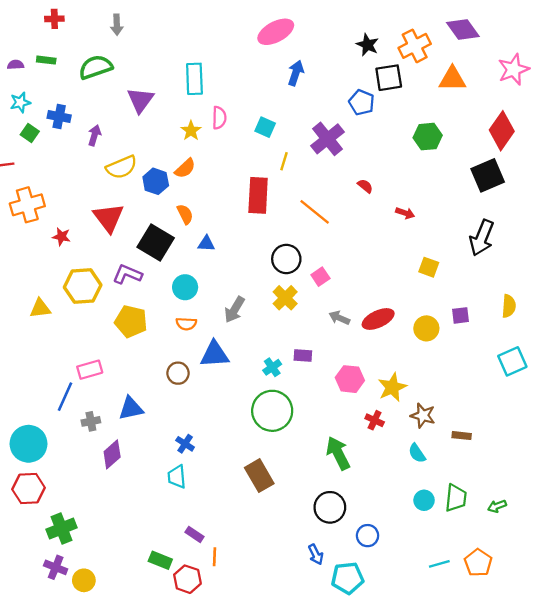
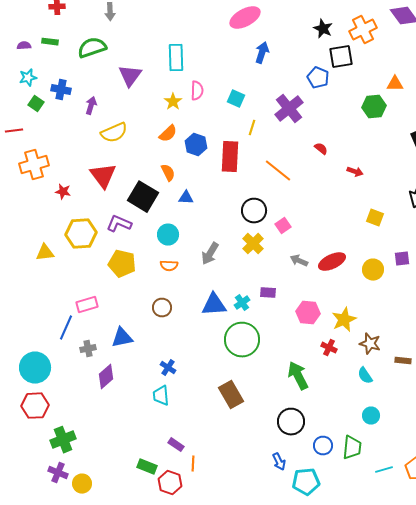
orange triangle: (452, 79) -> (395, 84), moved, size x0.7
blue hexagon: (156, 181) -> (196, 145), moved
blue triangle: (215, 354) -> (214, 305), moved
green trapezoid: (456, 498) -> (352, 448), moved

